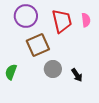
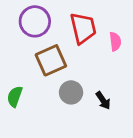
pink semicircle: (86, 20) -> (115, 42), moved

